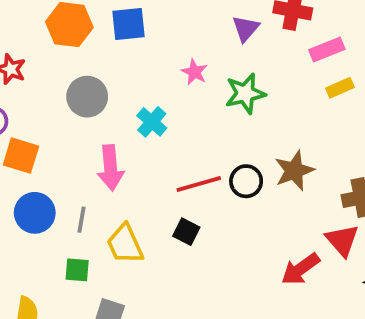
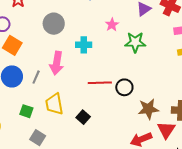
cyan cross: (152, 122) -> (84, 45), turned 35
brown star: (294, 171) -> (148, 109), moved
gray line: (82, 220) -> (36, 77), moved
black square: (186, 232) -> (83, 117), moved

